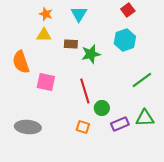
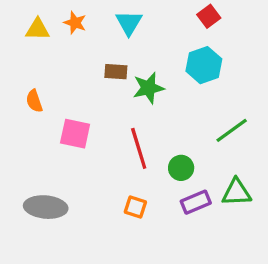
yellow triangle: (44, 35) -> (38, 29), moved
orange semicircle: (21, 62) -> (34, 101), size x0.6
green circle: (102, 108) -> (181, 168), moved

